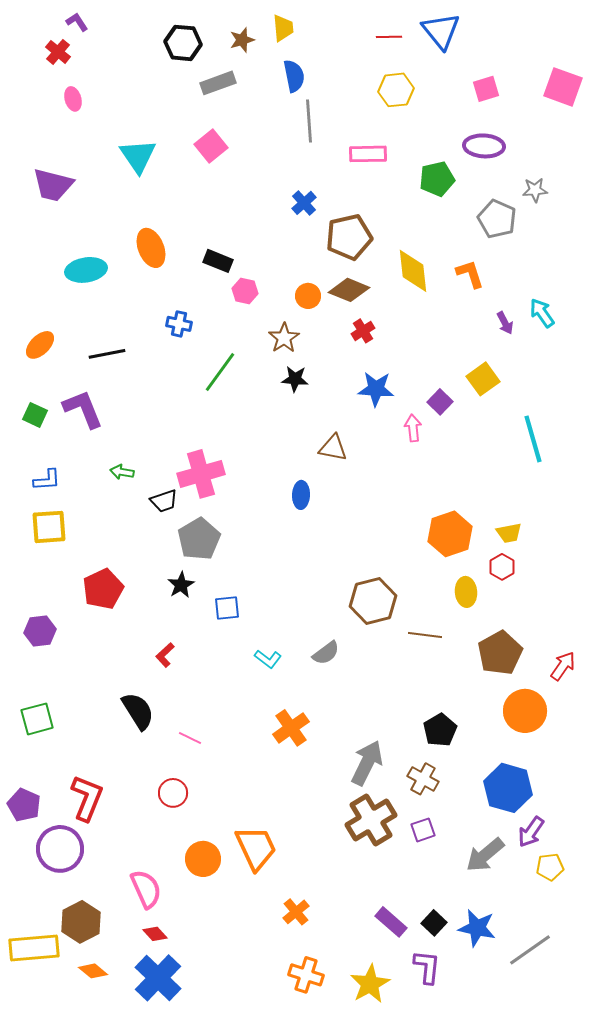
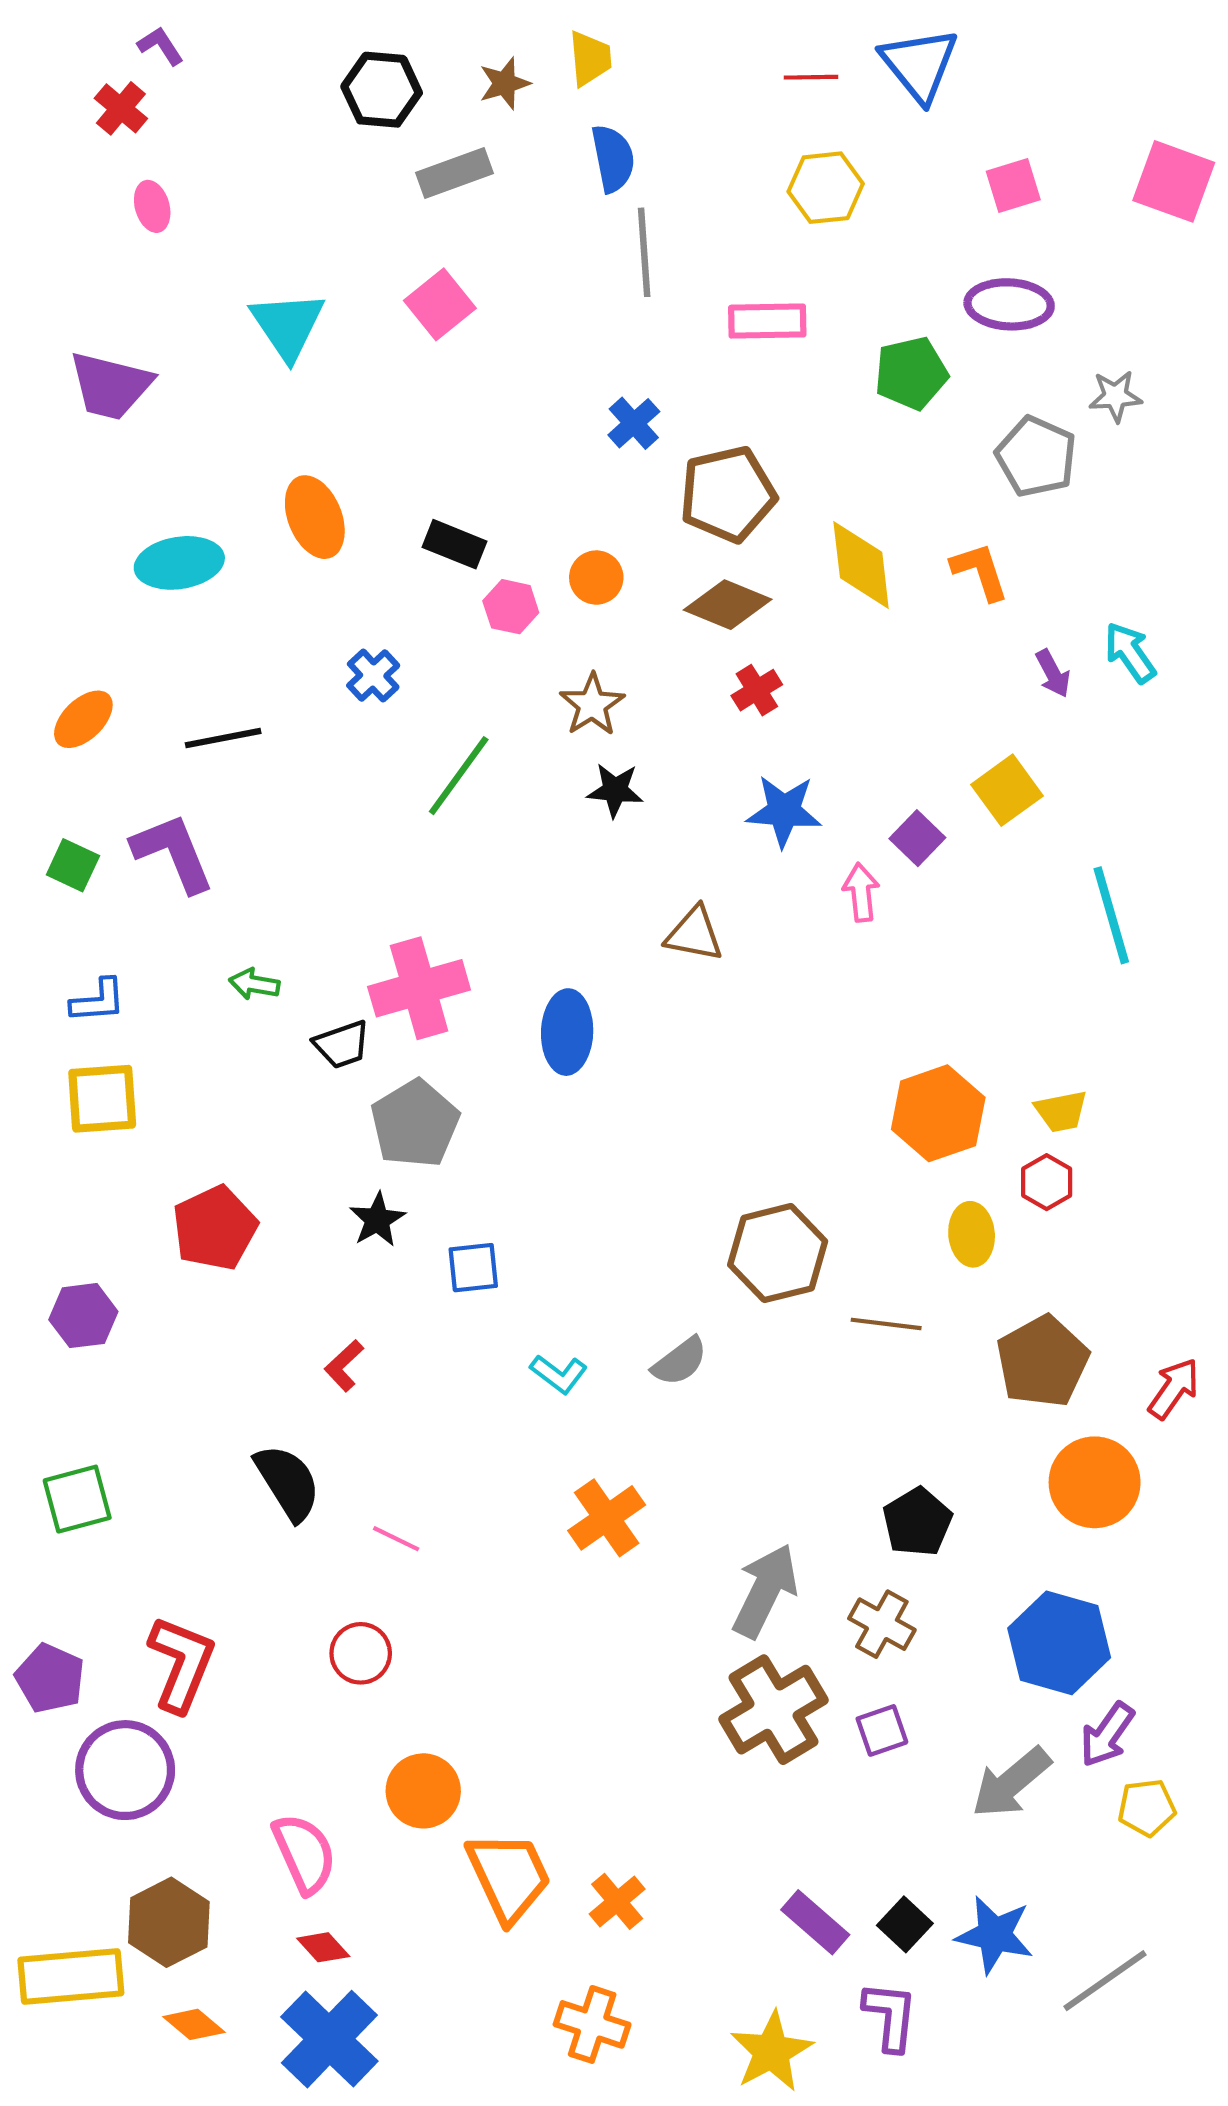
orange circle: (308, 296) -> (596, 578), moved
blue cross: (179, 324) -> (373, 676), turned 35
blue ellipse: (301, 495) -> (567, 1032), moved, size x1.4
orange trapezoid: (256, 848) -> (509, 1876), moved
orange cross: (306, 975) -> (592, 2024), moved

